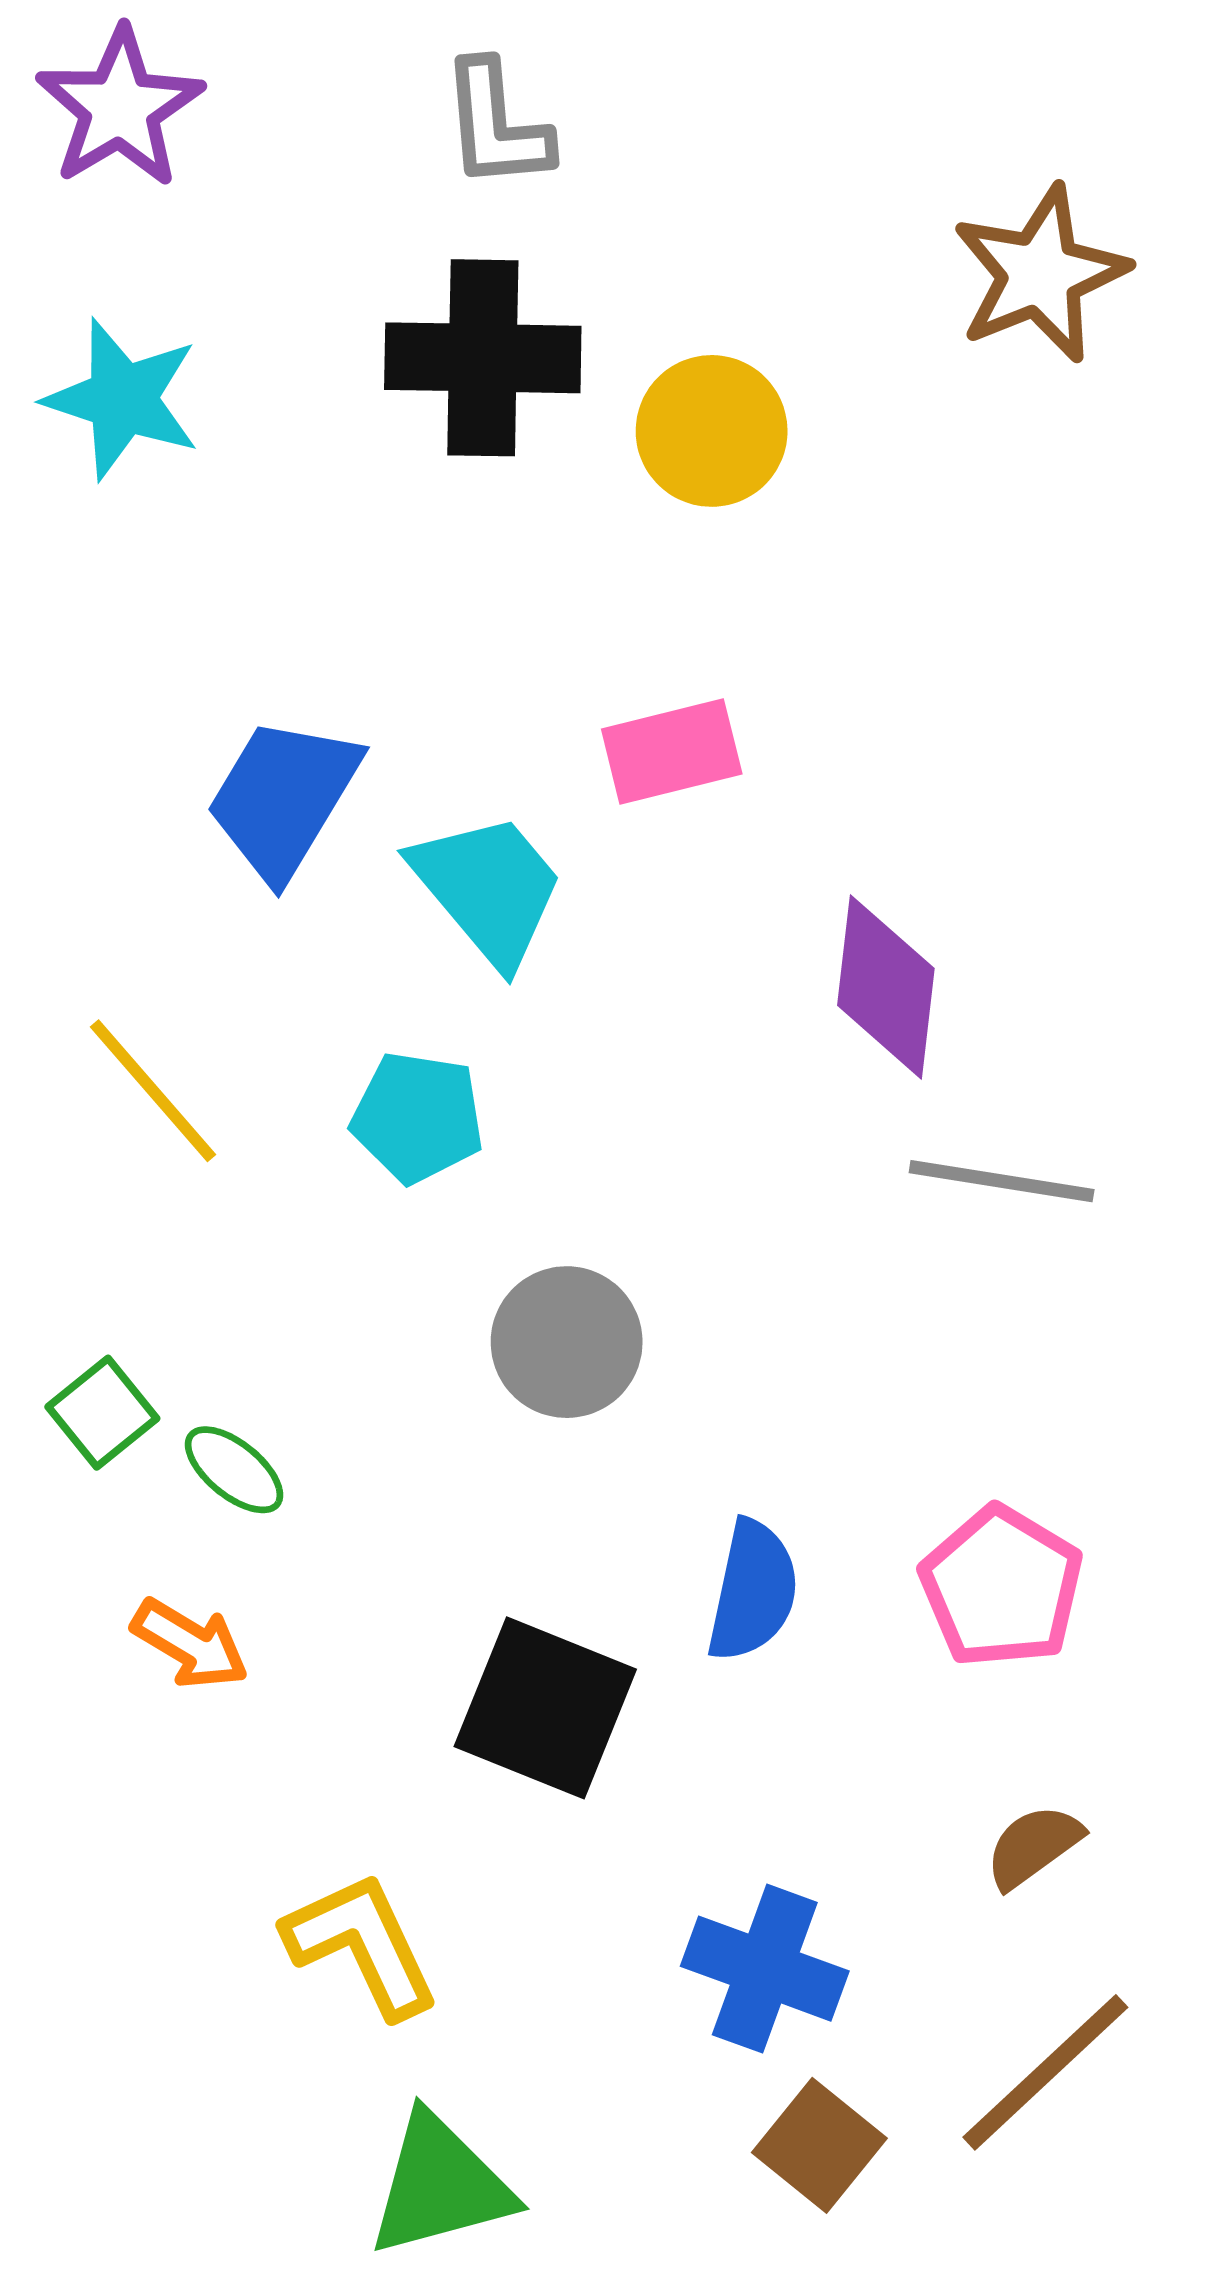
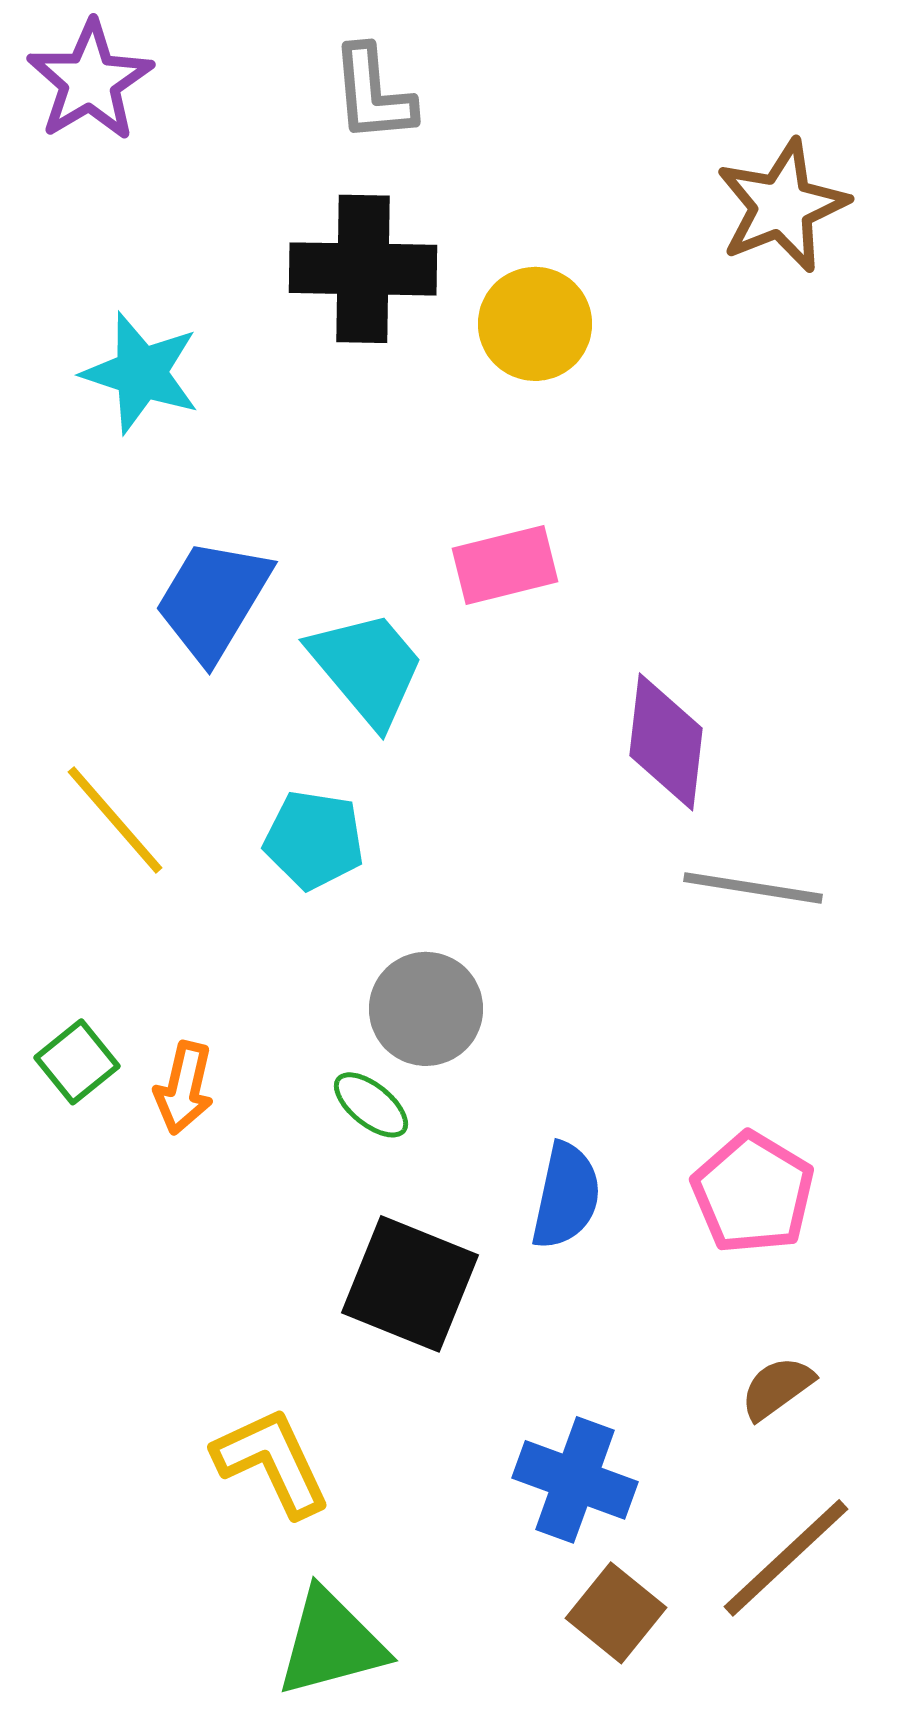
cyan star: (122, 399) -> (141, 373), moved
green ellipse: (234, 1470) -> (371, 1105), moved
orange arrow: (190, 1644) -> (184, 1088), moved, turned 72

